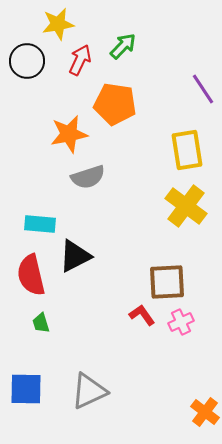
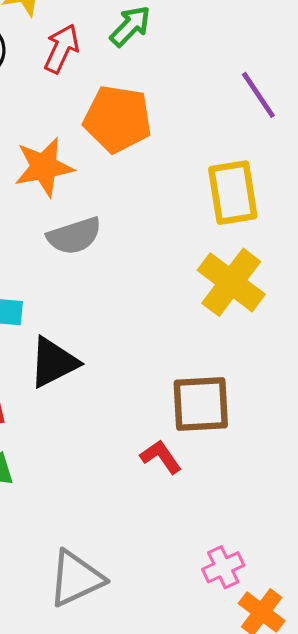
pink cross: (181, 322) -> (223, 567), moved

